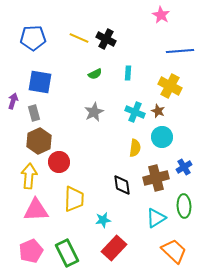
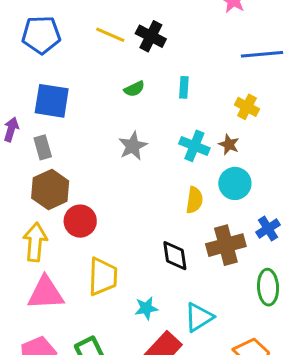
yellow cross: (170, 86) -> (247, 107), size x0.7
cyan triangle: (156, 218) -> (199, 317), moved

